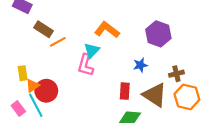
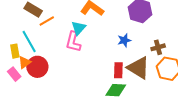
red rectangle: (125, 91) -> (118, 70), moved
cyan line: (36, 105) -> (29, 42), moved
pink rectangle: (18, 108) -> (14, 74), moved

